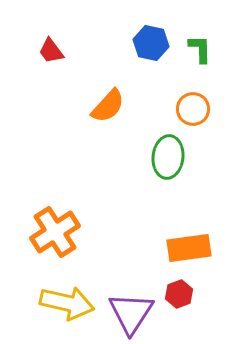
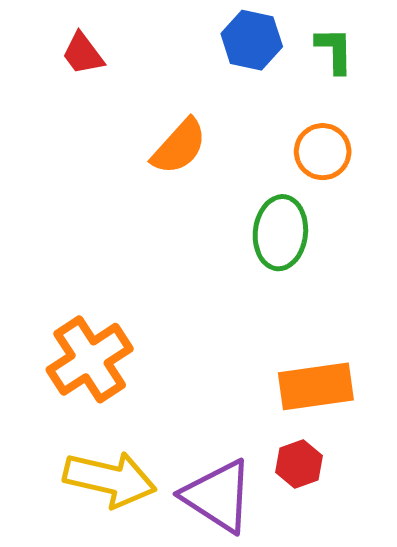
purple triangle: (131, 313) -> (218, 496), turned -30

